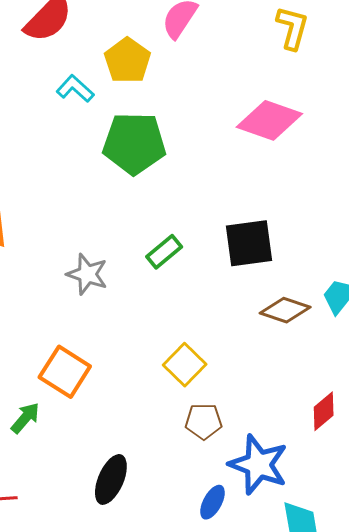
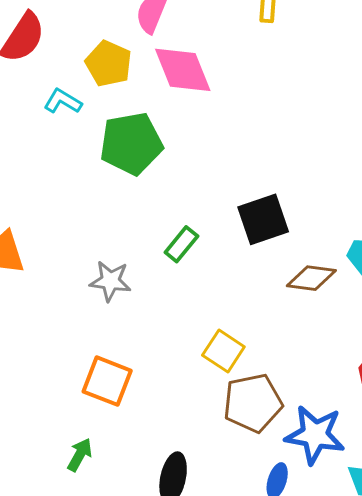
pink diamond: (269, 120) -> (183, 70), moved, turned 60
green arrow: (25, 418) -> (80, 455), moved
brown pentagon: (204, 421) -> (253, 403), size x1.6

